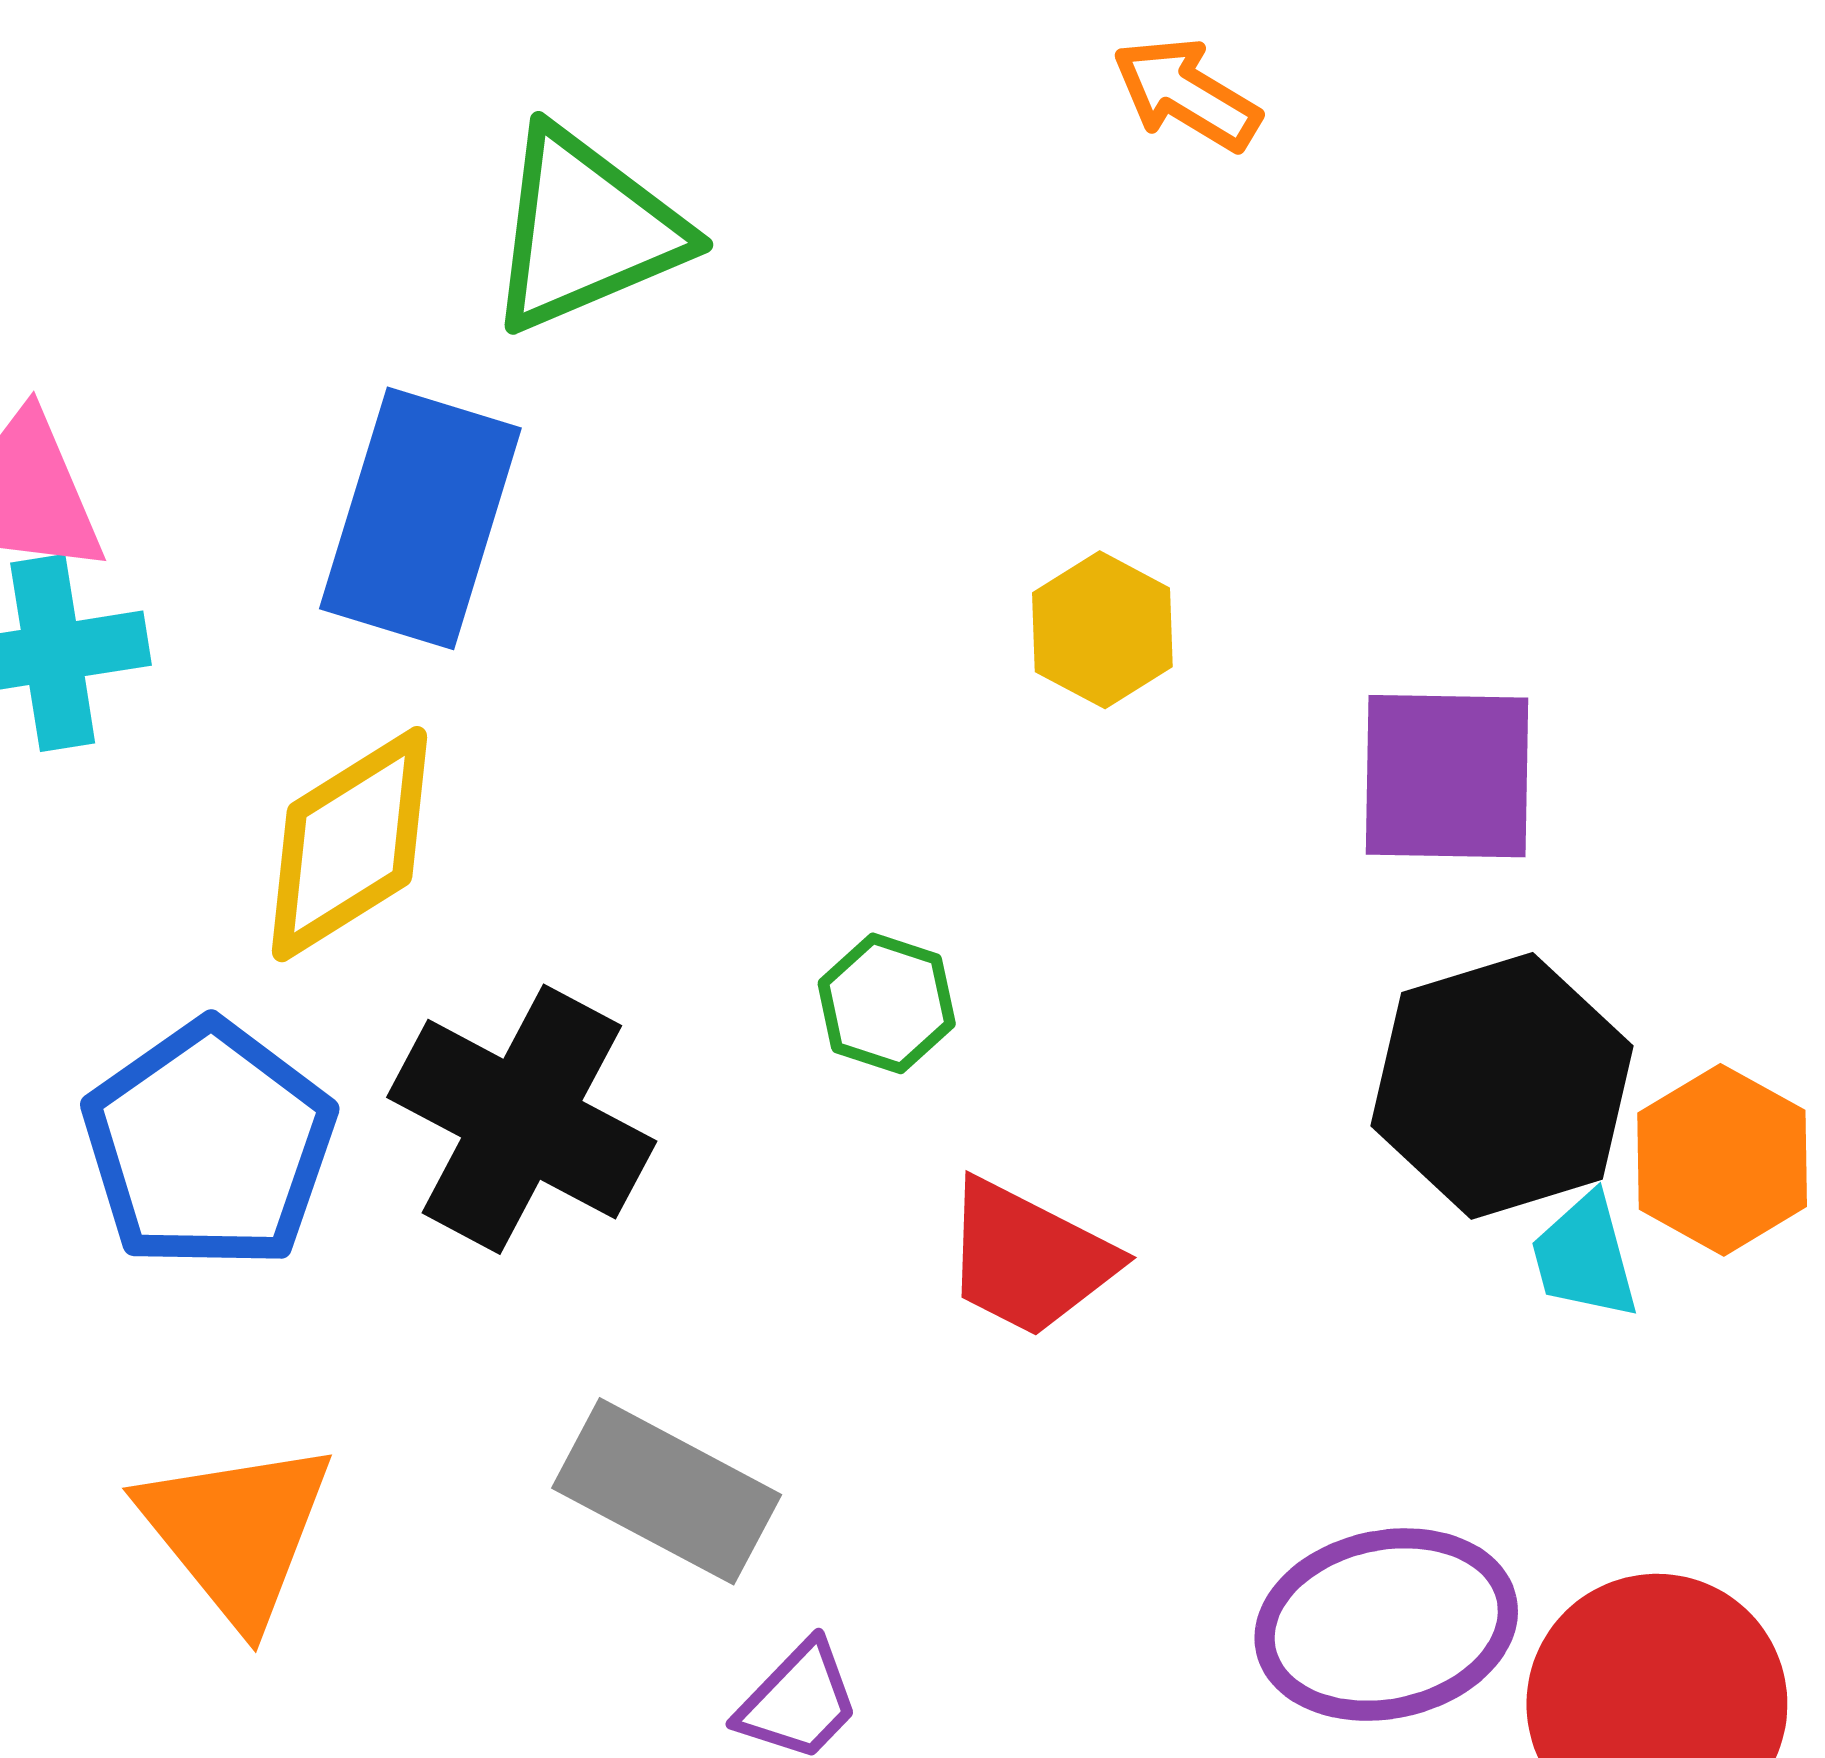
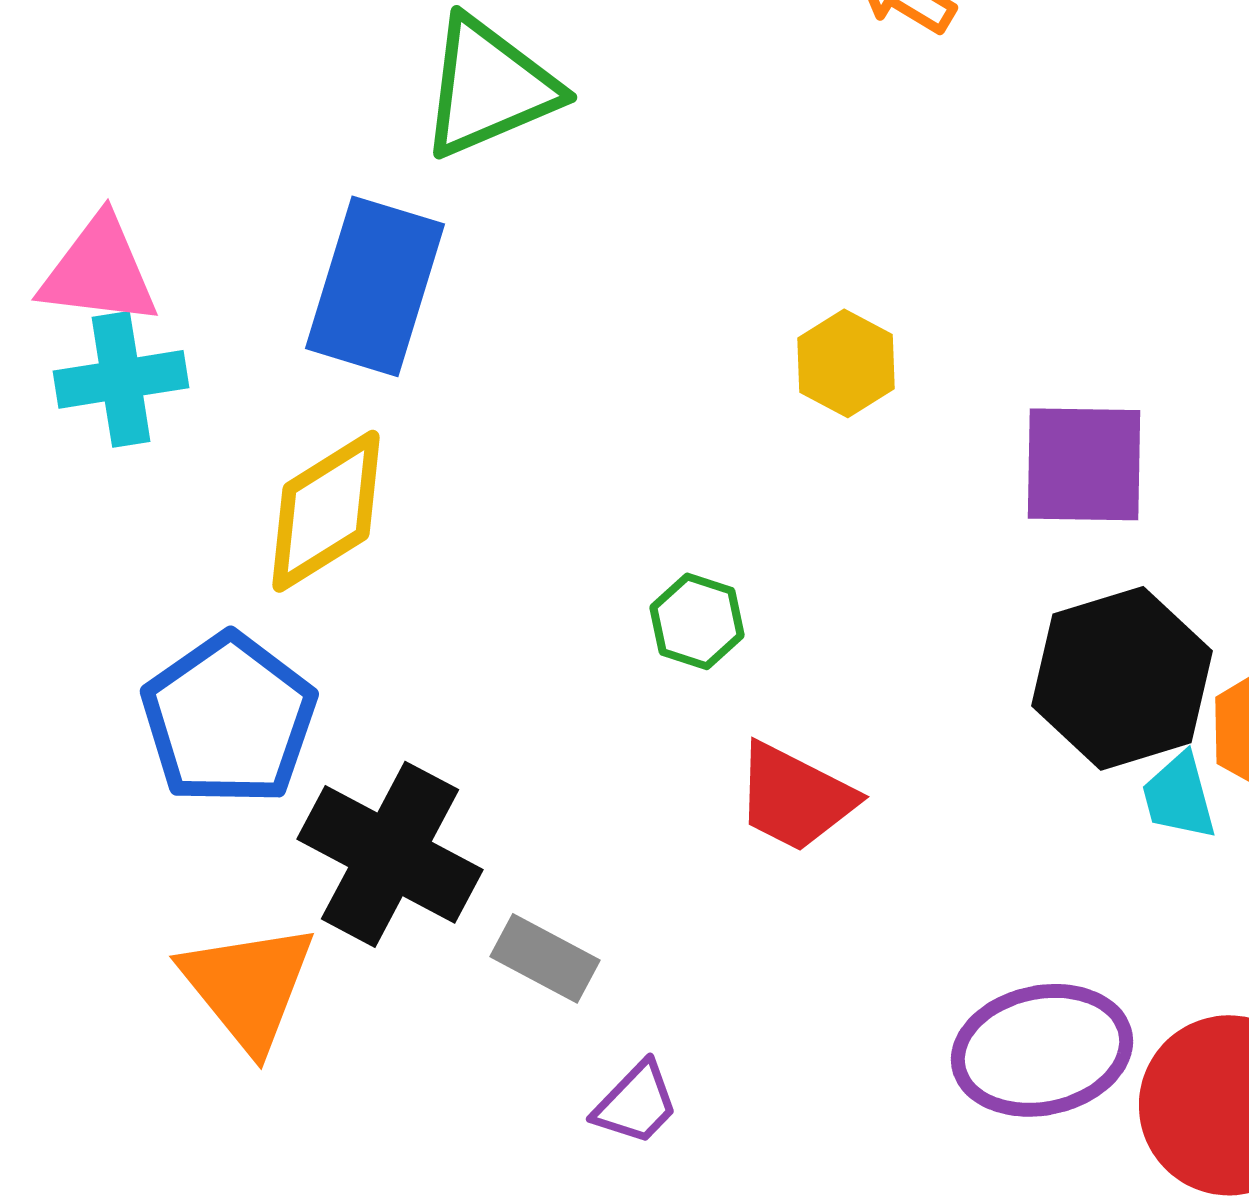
black cross: (522, 1119) -> (390, 854), moved
gray rectangle: (667, 1491) -> (545, 958), size x0.7

